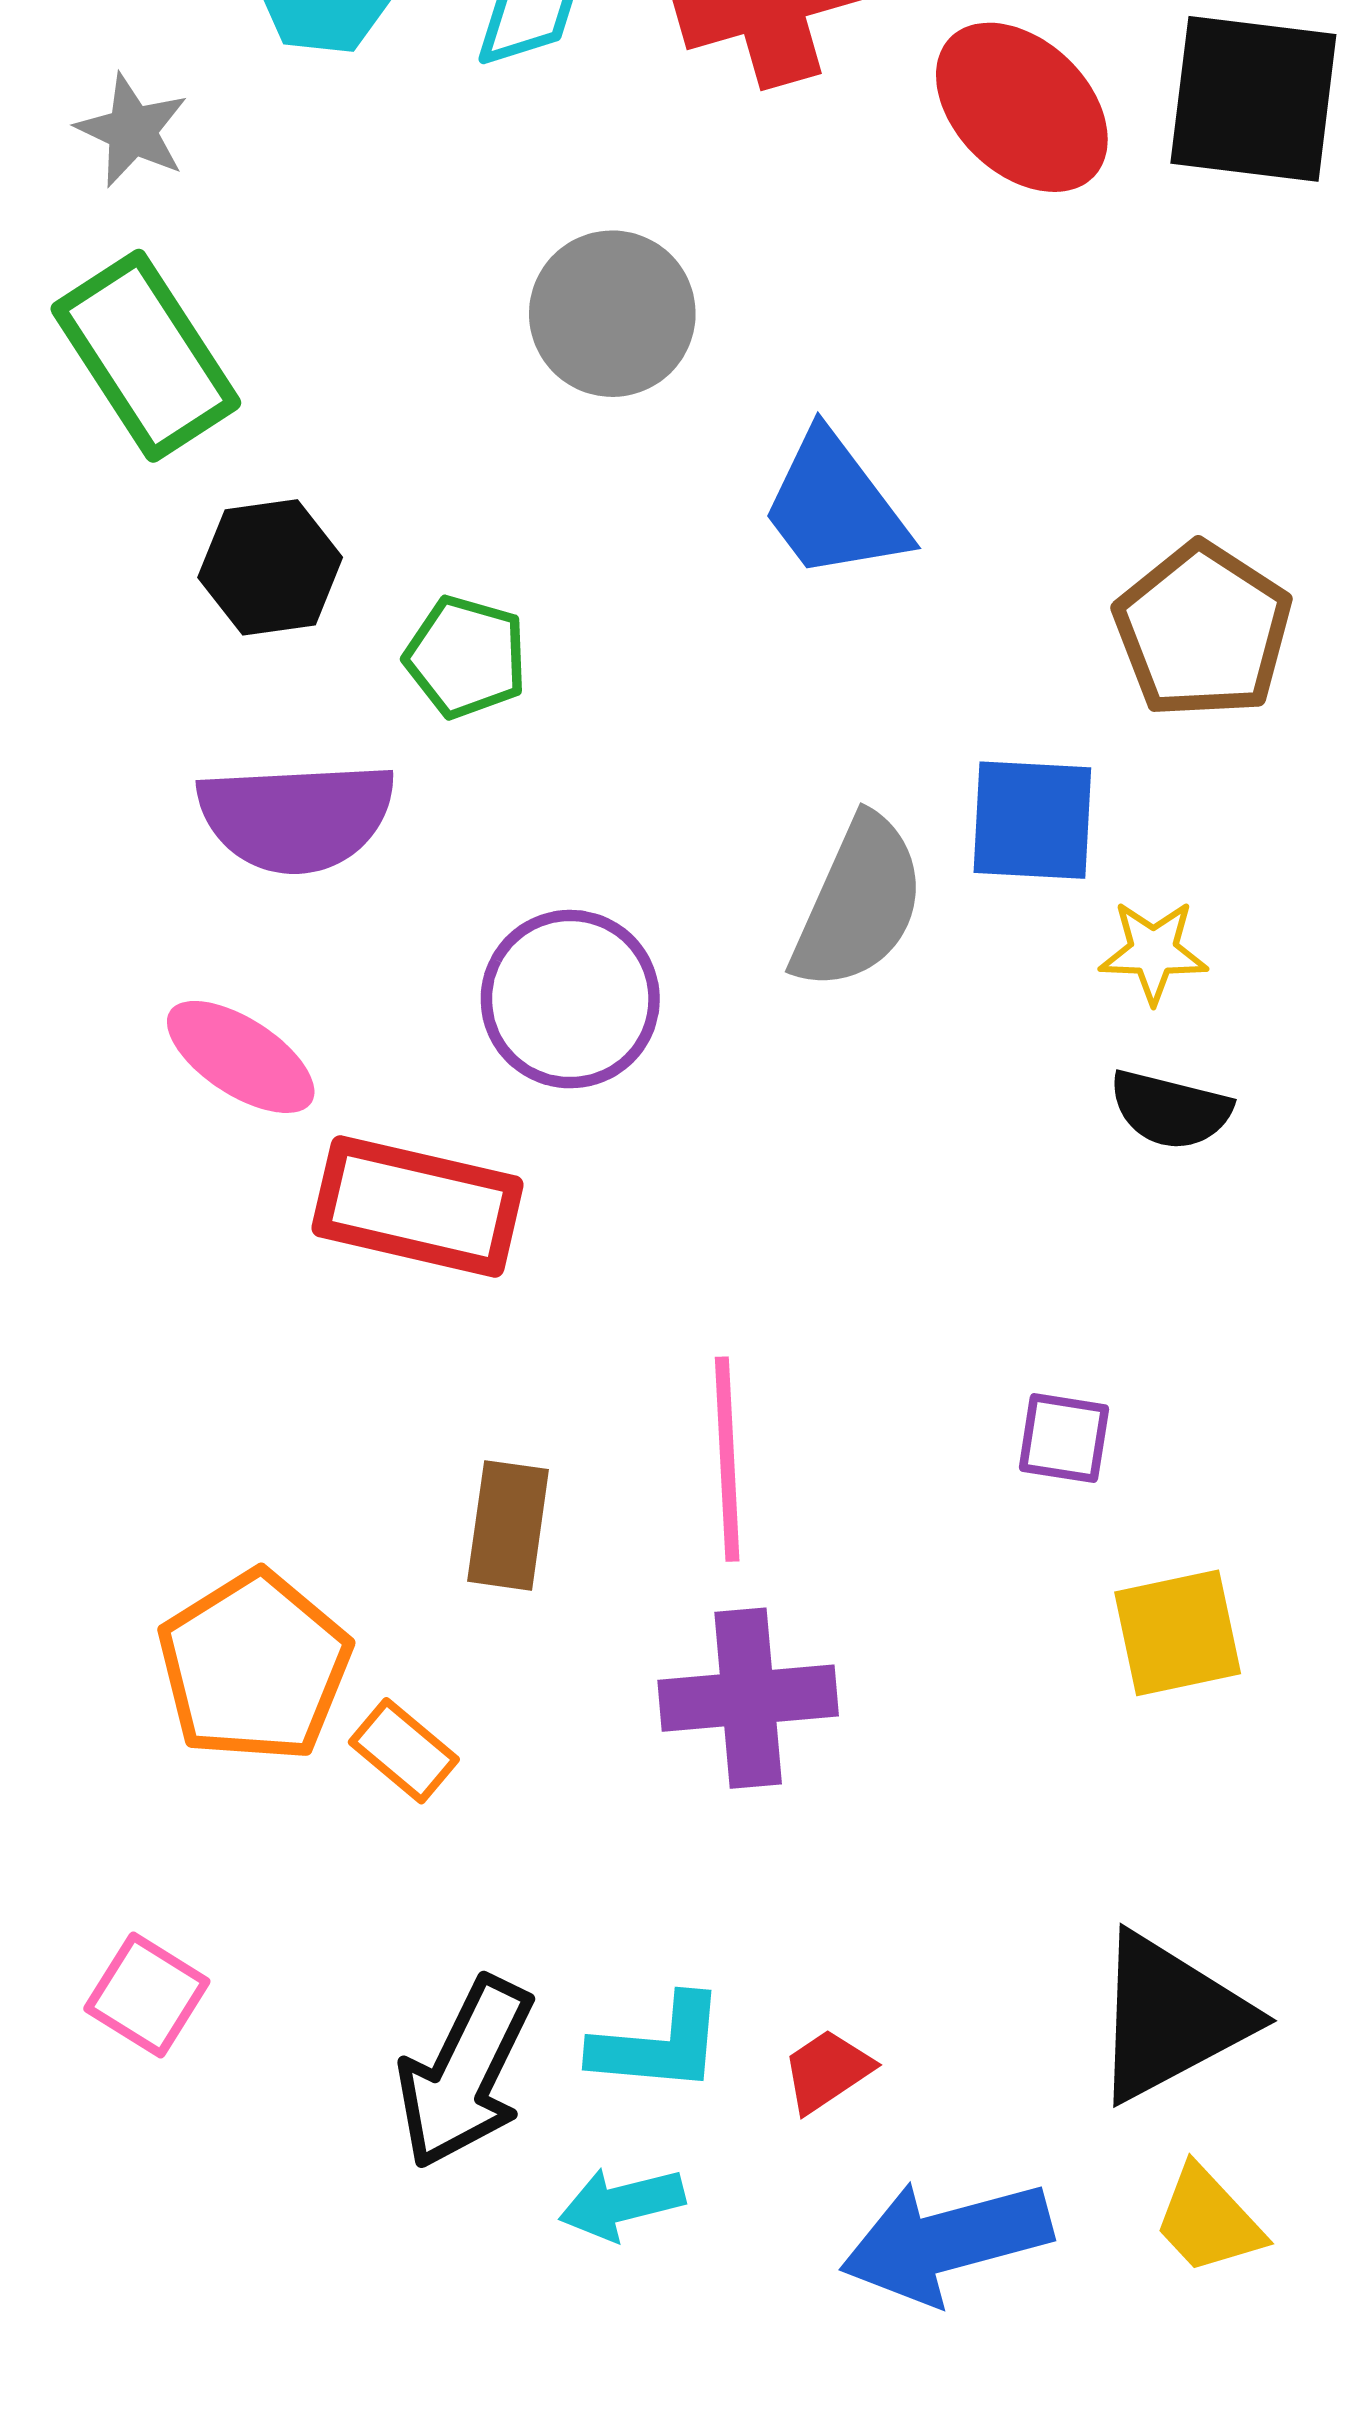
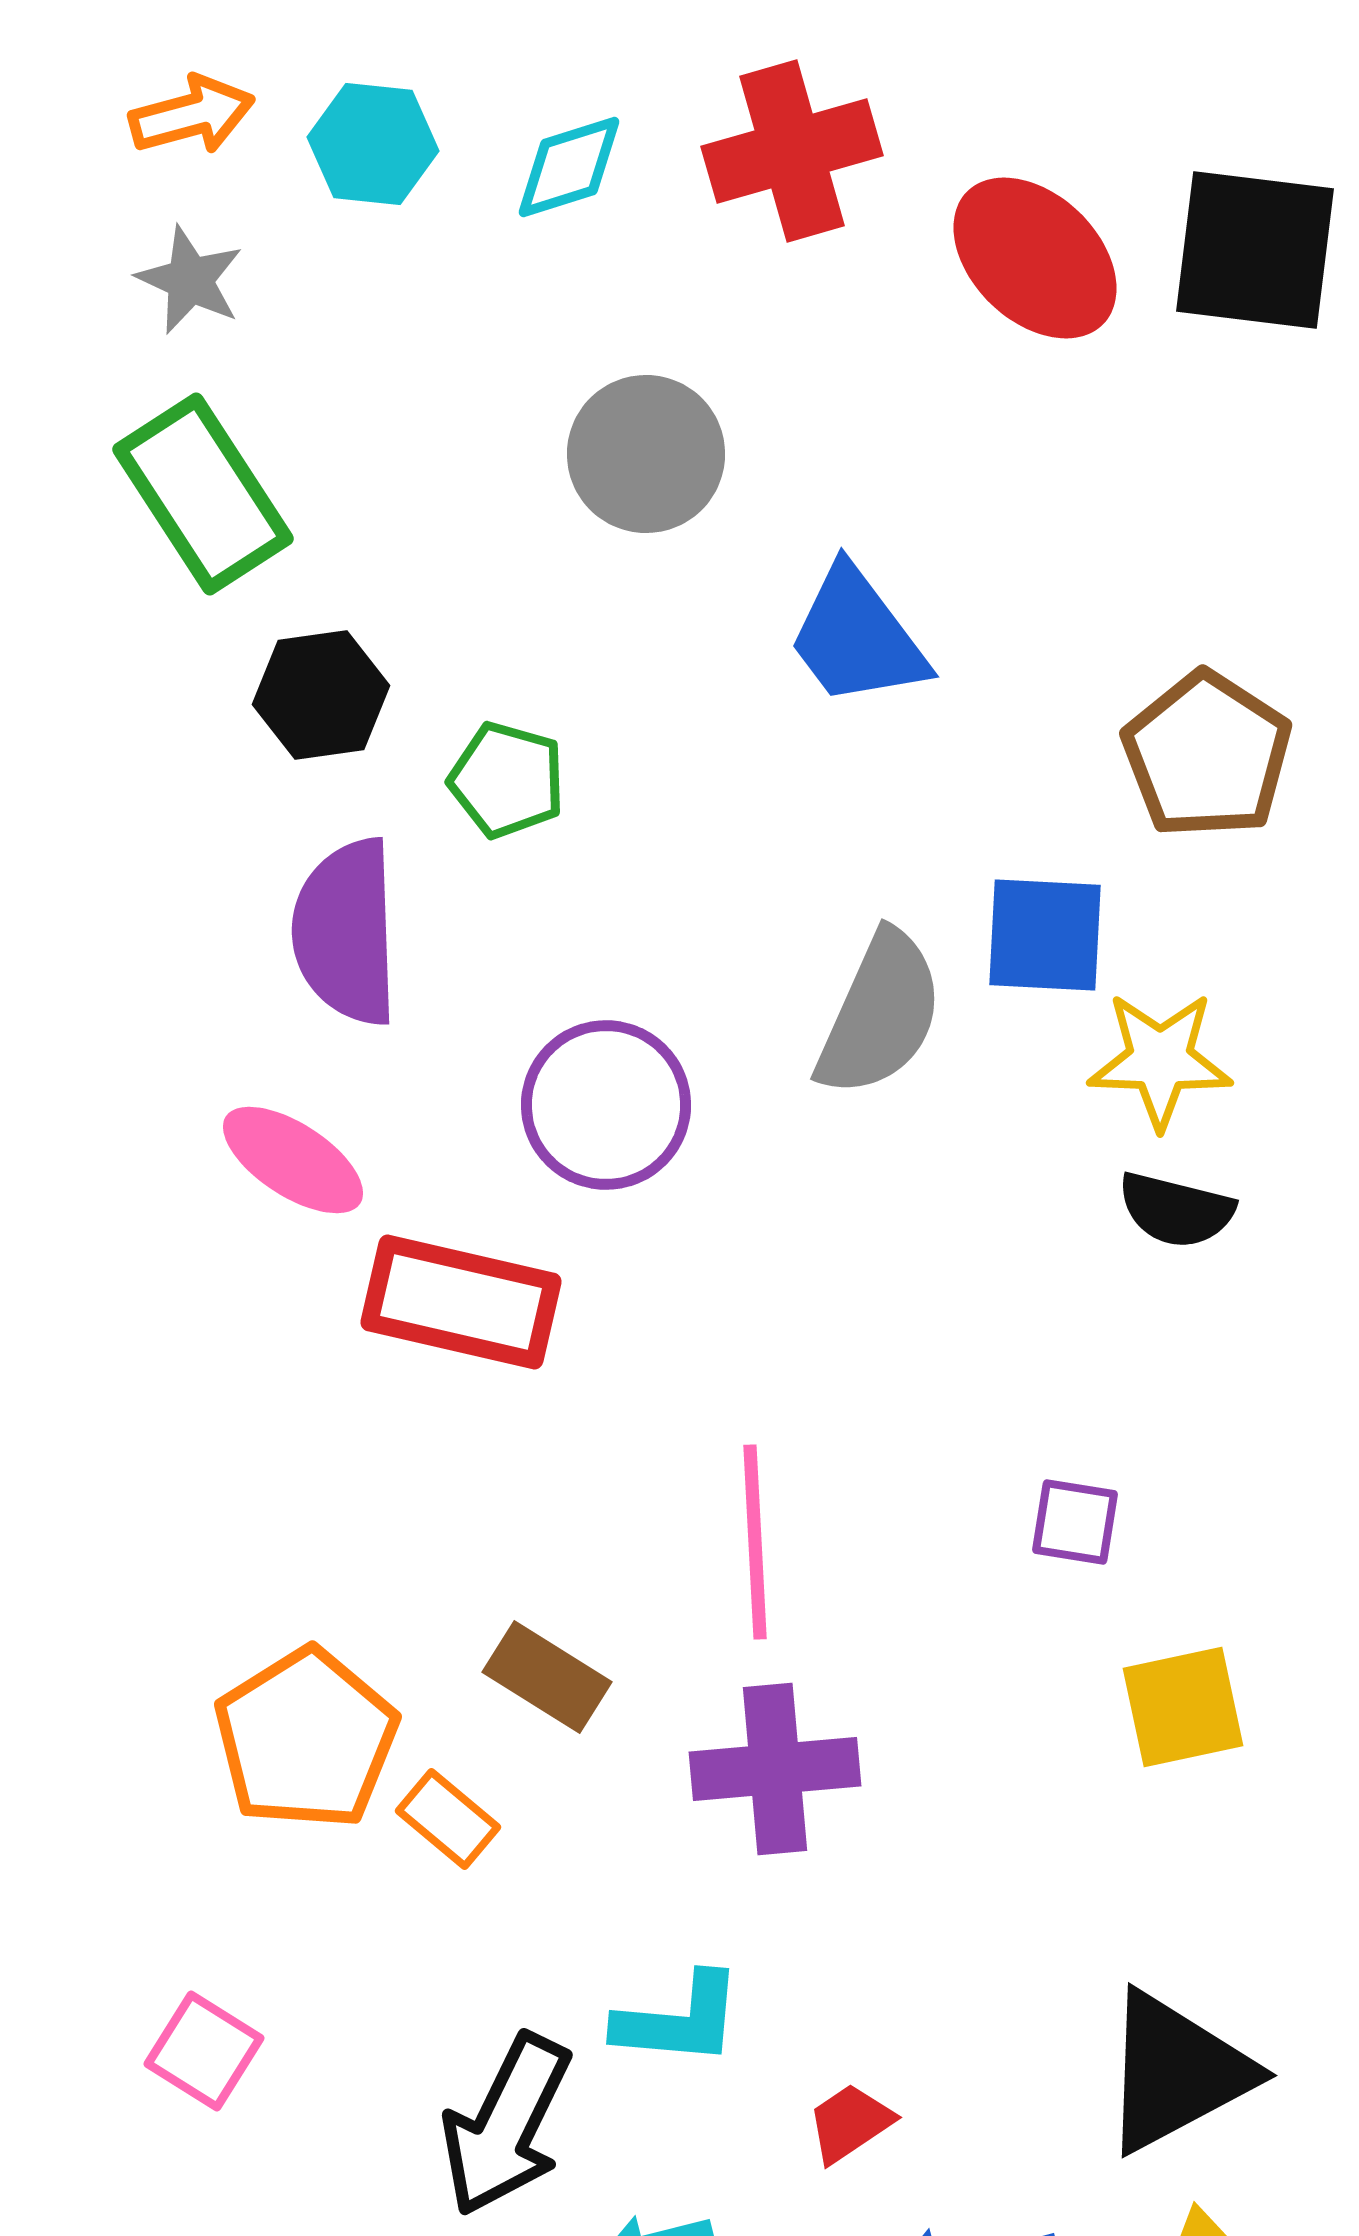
purple semicircle: (296, 817) -> (346, 932), turned 91
yellow star: (1153, 952) -> (1160, 1060), size x1.4
brown rectangle: (508, 1525) -> (547, 1677), moved, turned -66
cyan L-shape: (659, 2044) -> (679, 2020), moved

